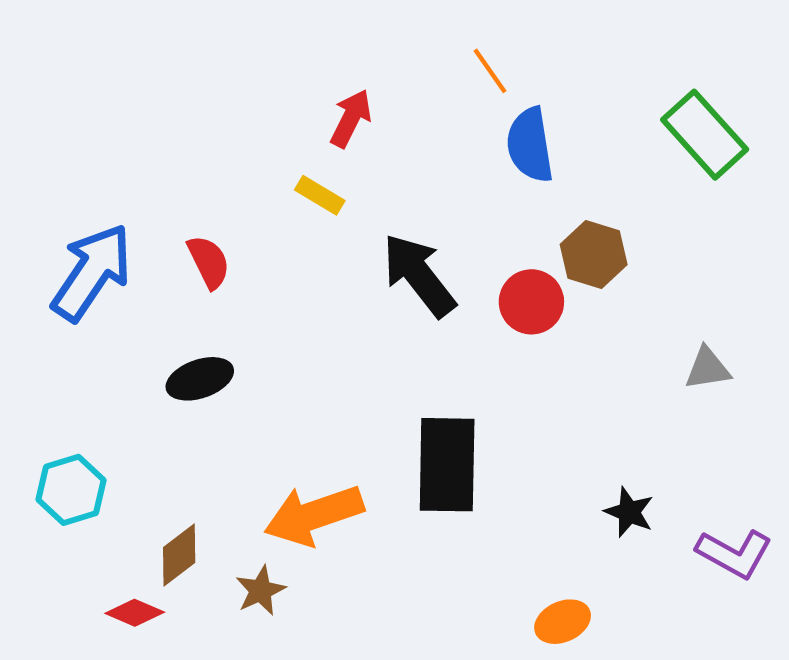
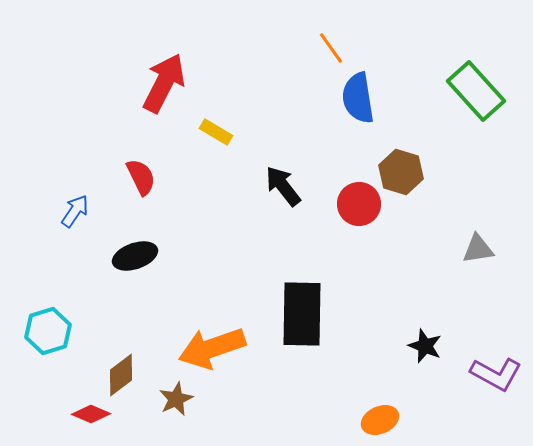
red arrow: (351, 118) -> (164, 83), moved, size x1.5
blue arrow: (92, 272) -> (75, 211), moved, size x0.5
black arrow: (419, 275) -> (283, 186), size x0.7

